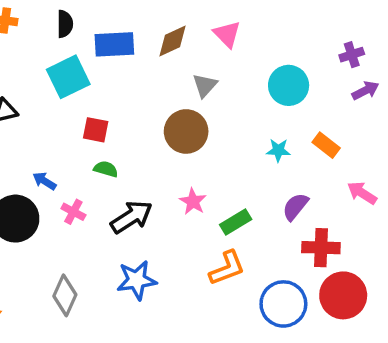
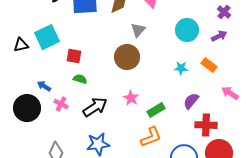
purple cross: (352, 55) -> (224, 12), turned -32
cyan square: (68, 77) -> (47, 37), moved
purple arrow: (365, 90) -> (219, 36), moved

